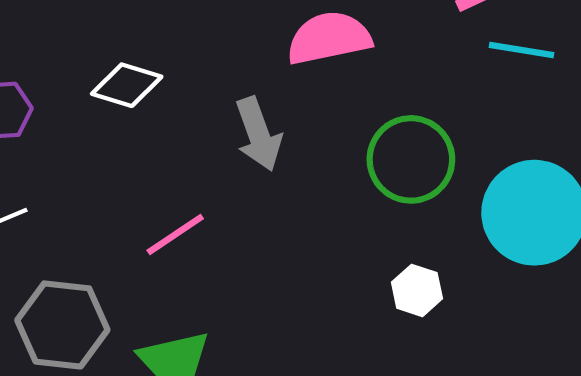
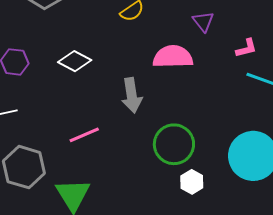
green circle: (411, 159) -> (174, 144), moved

